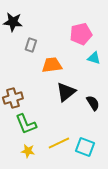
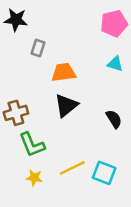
pink pentagon: (81, 34) -> (114, 23), moved
black triangle: (66, 92) -> (66, 106), moved

